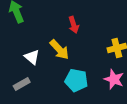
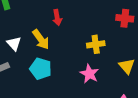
cyan pentagon: (76, 80) -> (41, 69), moved

